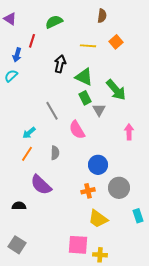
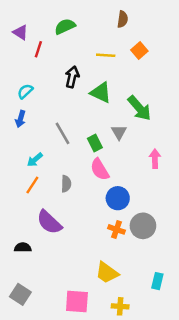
purple triangle: (10, 19) -> (20, 32), moved
blue arrow: (17, 55) -> (20, 119), moved
cyan semicircle: (11, 76) -> (25, 91), moved
green rectangle: (85, 98) -> (95, 143), moved
pink semicircle: (77, 130) -> (100, 169), moved
orange cross: (88, 191) -> (117, 229), moved, turned 32
cyan rectangle: (138, 216) -> (157, 281), moved, turned 32
yellow trapezoid: (98, 219) -> (107, 273), moved
pink square: (78, 245) -> (77, 302), moved

